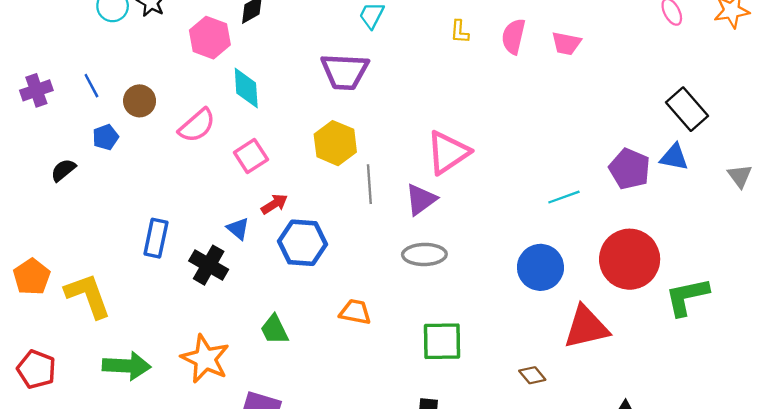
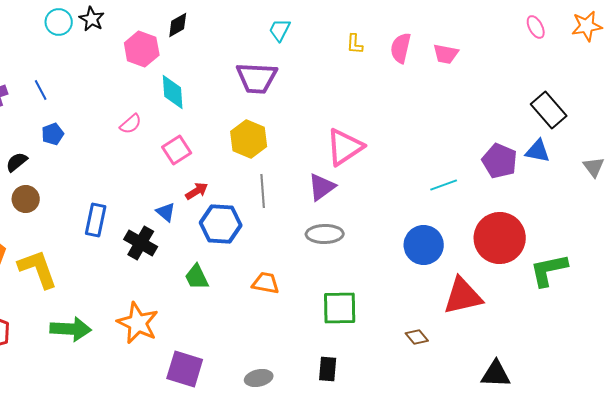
brown circle: (140, 101) -> (26, 199), moved
pink semicircle: (197, 126) -> (131, 124), size x0.7
gray line: (369, 184) -> (263, 191), moved
green trapezoid: (274, 330) -> (197, 277), moved

